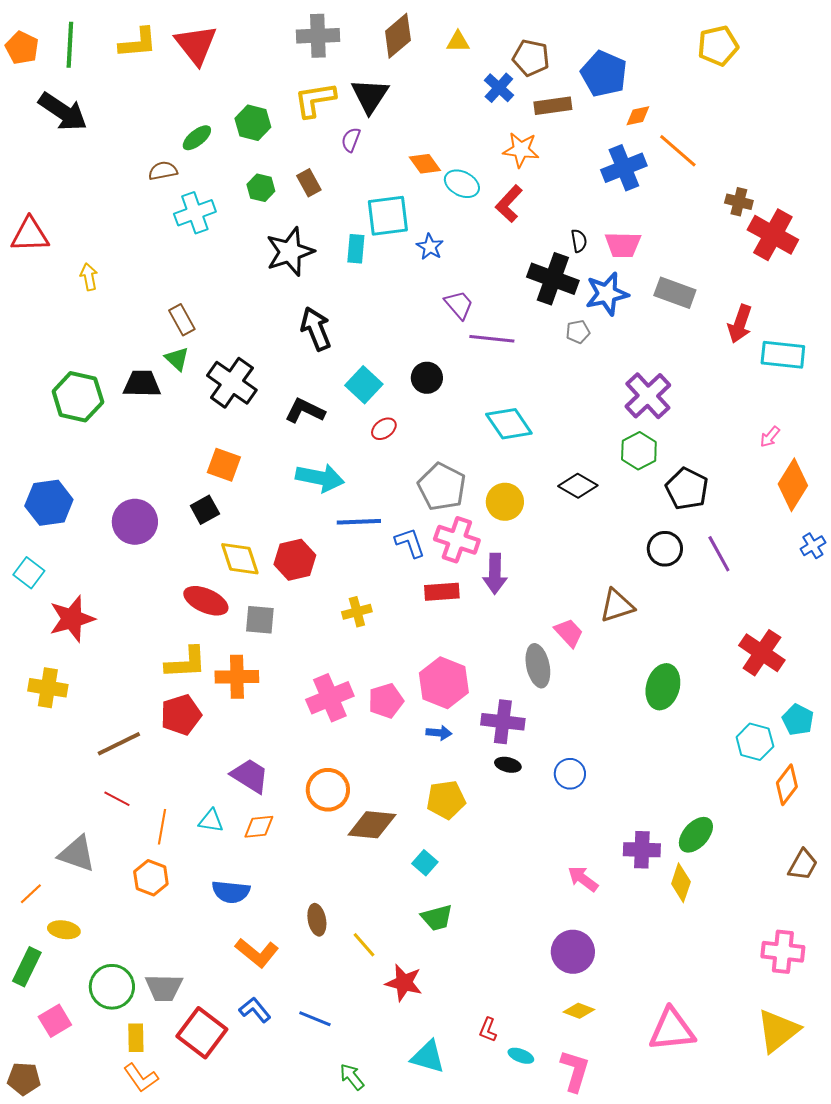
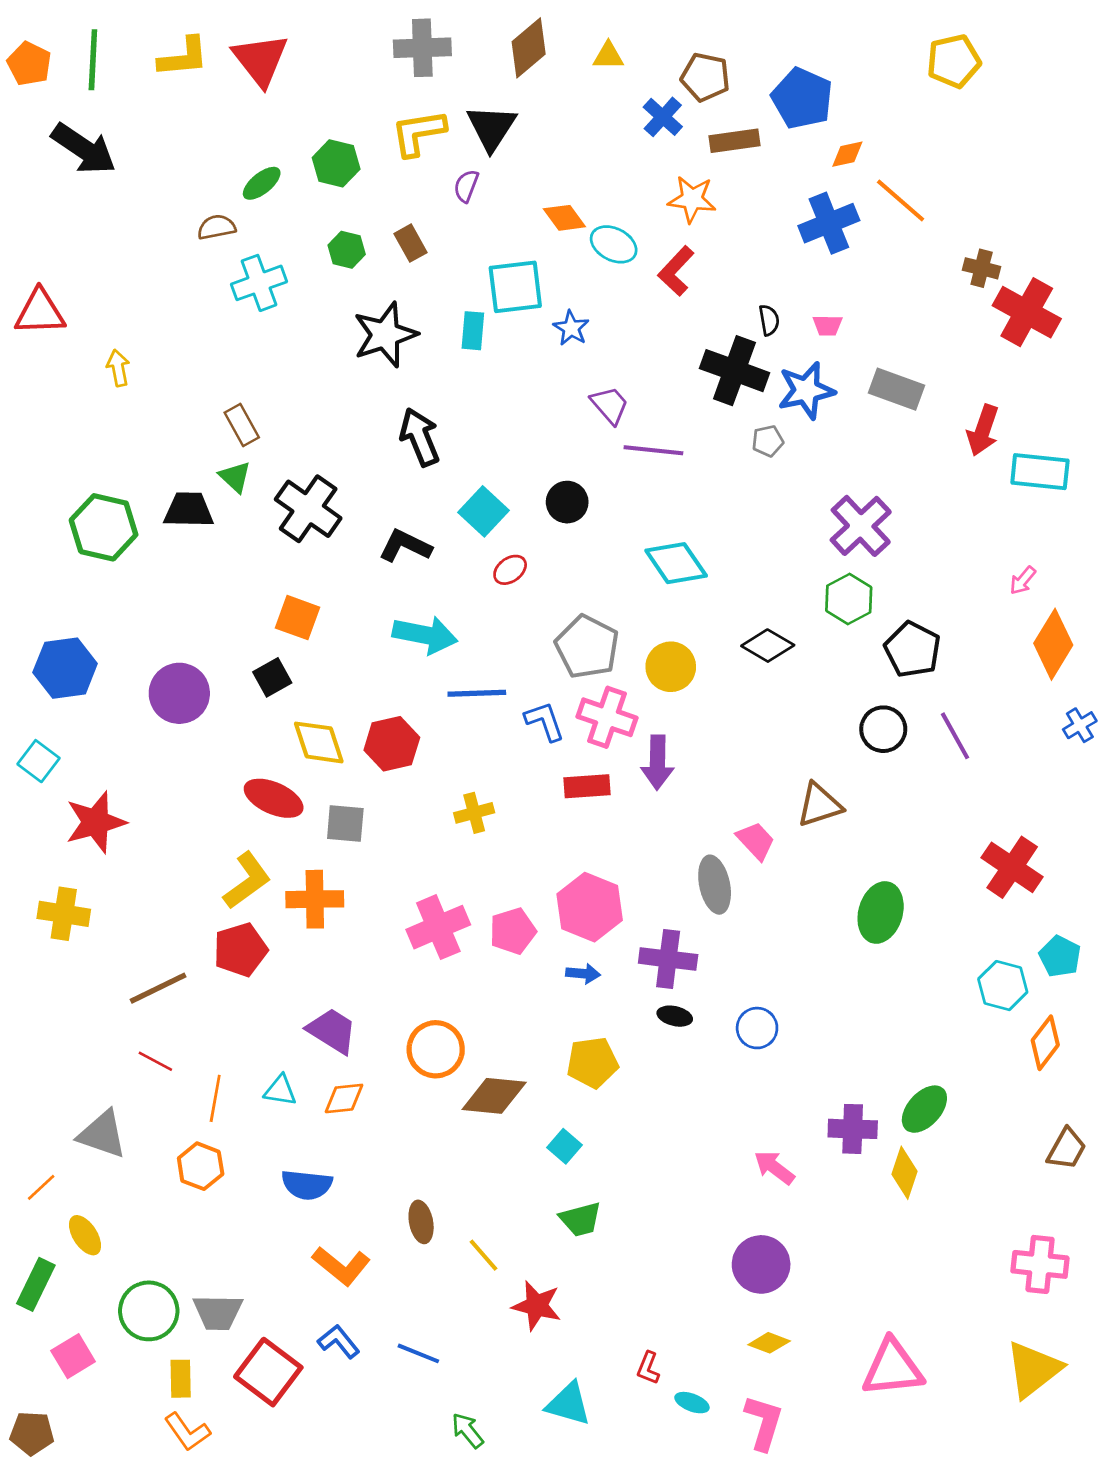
pink trapezoid: (623, 245) -> (827, 325), size x0.6
yellow L-shape: (186, 663) -> (247, 881), turned -33
yellow ellipse: (64, 930) -> (85, 1235), turned 48

